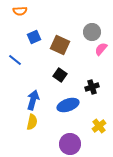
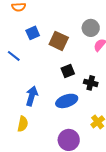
black square: (60, 75) -> (68, 71), moved, turned 32
black cross: (92, 87) -> (91, 83), turned 32
yellow semicircle: (32, 122) -> (23, 124), moved

